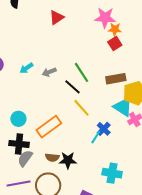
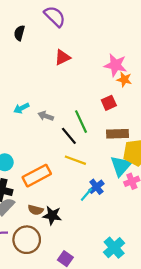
red square: (115, 43) -> (109, 103), moved
gray arrow: (49, 72) -> (46, 116), turned 32
cyan triangle: (123, 107) -> (121, 166), turned 30
yellow line: (82, 108) -> (75, 160), turned -36
cyan cross: (112, 173) -> (114, 248), moved, turned 30

